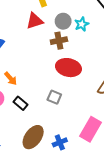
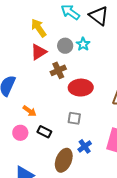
brown cross: (59, 41) -> (58, 70), moved
blue cross: (60, 142) -> (85, 146), moved

